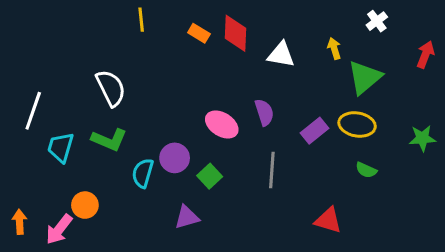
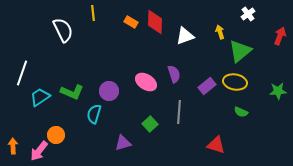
white triangle: (281, 55) -> (185, 36), turned -30
white semicircle: (111, 88) -> (63, 30), moved
cyan trapezoid: (61, 147) -> (40, 97), turned 40
purple circle: (175, 158) -> (109, 91), moved
green square: (210, 176) -> (150, 124), moved

